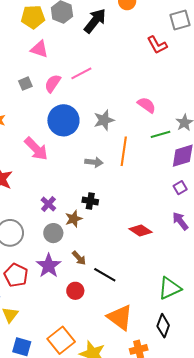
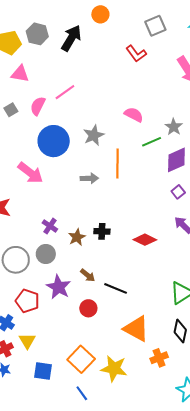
black cross: (90, 201) -> (102, 231), moved
gray circle: (53, 233) -> (46, 254), moved

